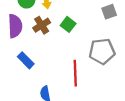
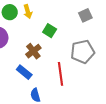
brown cross: (42, 25) -> (33, 51), moved
blue rectangle: (26, 60) -> (24, 72), moved

